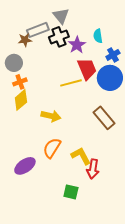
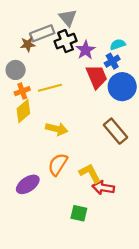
cyan semicircle: (98, 36) -> (118, 44), moved, turned 80
blue cross: (113, 55) -> (112, 61), moved
yellow line: (71, 83) -> (50, 88), moved
red arrow: (93, 169) -> (103, 188), turned 90

